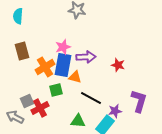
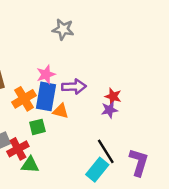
black line: (91, 98) -> (106, 151), moved, turned 30
purple L-shape: (139, 101) -> (139, 162), moved
purple star: (115, 111) -> (109, 110), moved
green triangle: (78, 121) -> (30, 165), moved

